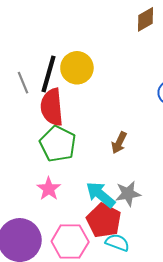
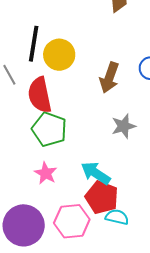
black line: (49, 74) -> (34, 44), moved
brown arrow: (119, 143) -> (109, 78), moved, size x1.4
gray star: (128, 194) -> (124, 126), moved

